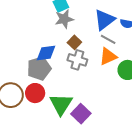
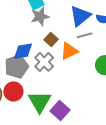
gray line: (108, 39) -> (85, 35), turned -42
orange triangle: (108, 57) -> (69, 51), moved
gray cross: (77, 60) -> (44, 62), moved, turned 30

